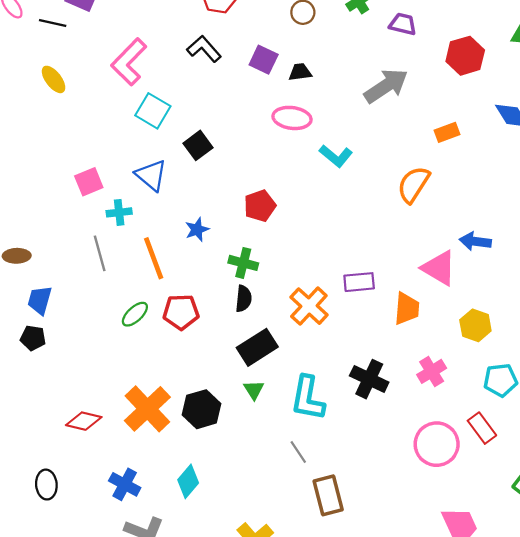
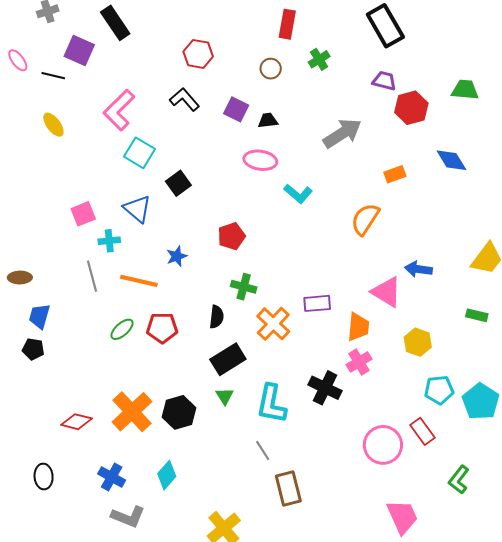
purple trapezoid: (403, 24) -> (384, 81), moved
orange line: (154, 258) -> (139, 281), turned -57
green cross: (243, 263) -> (244, 287), moved
pink cross: (432, 371) -> (359, 362), moved

